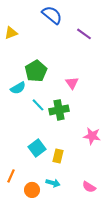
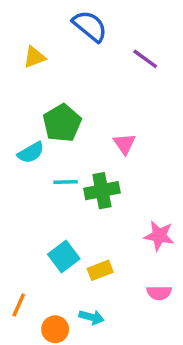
yellow triangle: (11, 33) -> (34, 57), moved
cyan line: (38, 105) -> (66, 182), turned -48
yellow rectangle: (58, 156) -> (100, 270), turned 56
pink semicircle: (89, 187) -> (159, 293), moved, turned -32

